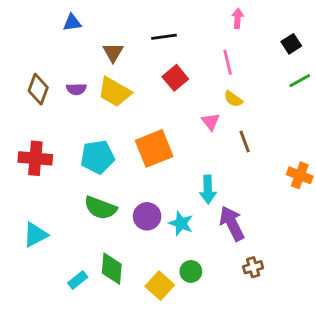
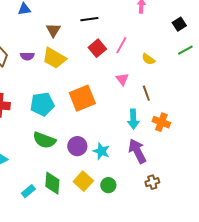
pink line: (228, 62) -> (121, 45), moved, turned 42
yellow semicircle: (233, 99) -> (148, 59), moved
orange cross: (300, 175) -> (161, 122), moved
cyan arrow: (208, 189) -> (133, 119), moved
yellow square: (160, 286) -> (83, 181), moved

